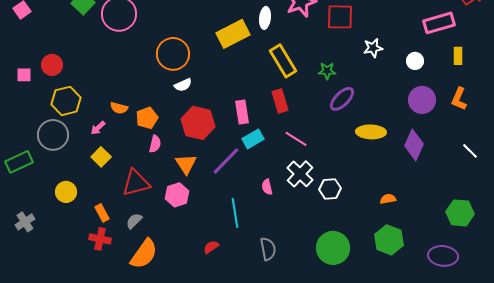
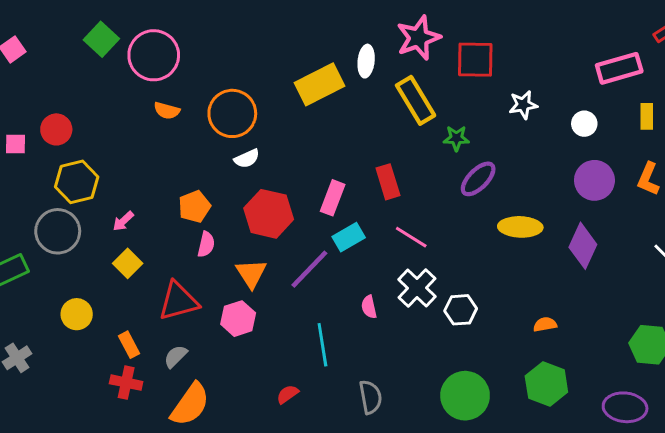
yellow rectangle: (283, 61) -> (416, 100), moved
orange semicircle: (119, 108) -> (167, 111), moved
pink rectangle: (242, 112) -> (333, 198), turned 30

